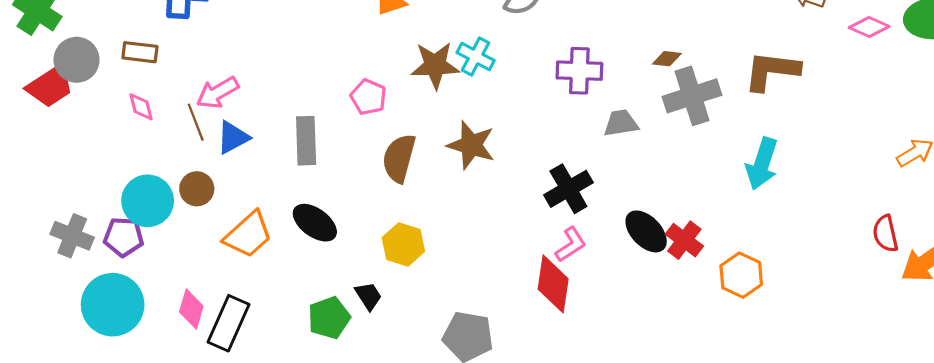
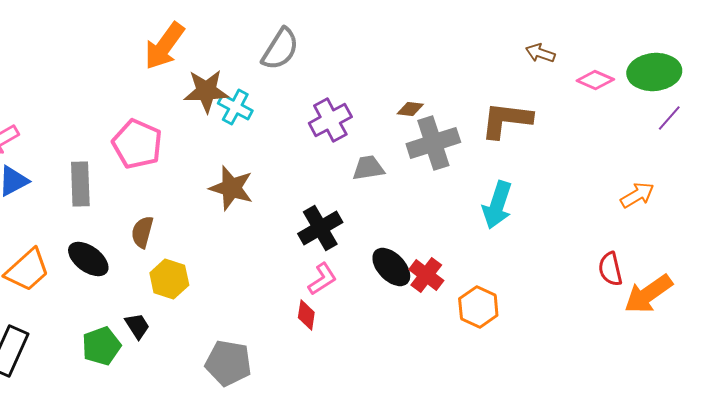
brown star: (435, 65) -> (206, 91), moved
purple cross: (579, 71) -> (330, 120), turned -30
pink pentagon: (368, 97) -> (137, 144), size x1.5
brown semicircle: (399, 158) -> (142, 232), moved, size x0.7
red diamond: (553, 284) -> (306, 315), size x0.6

